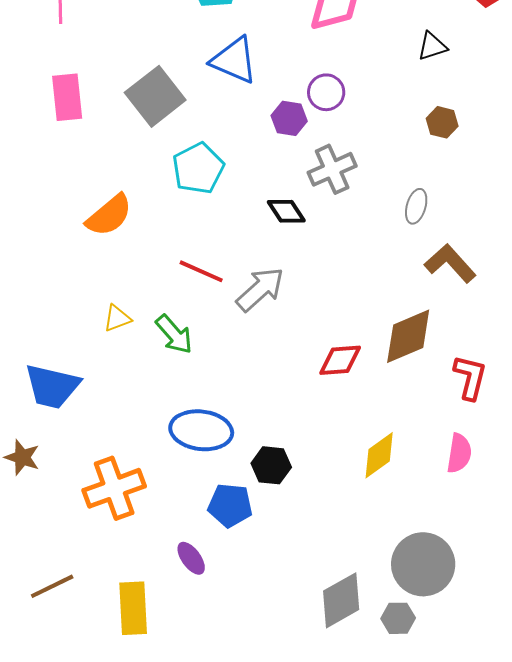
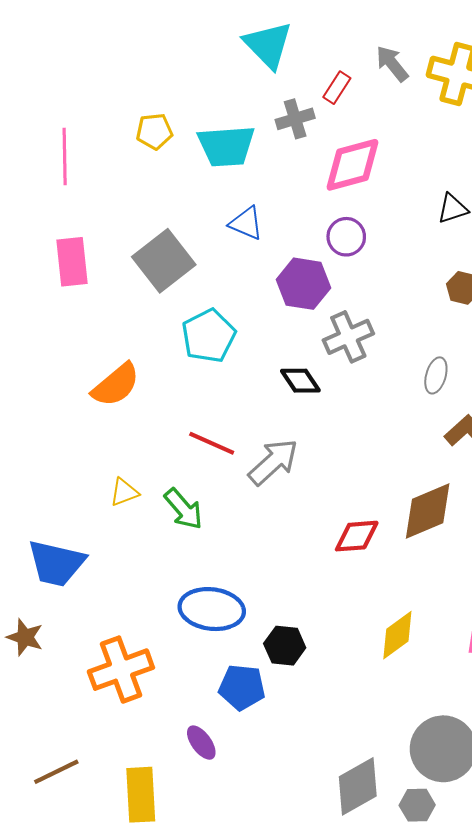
blue triangle: (234, 60) -> (246, 223), size x0.7
purple circle: (326, 92) -> (346, 237), moved
purple hexagon: (289, 118) -> (303, 284), size x1.4

